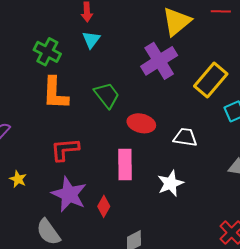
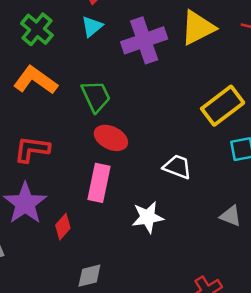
purple cross: (159, 61) -> (144, 40), moved
orange L-shape: (55, 93) -> (35, 80), turned 111
red ellipse: (141, 123) -> (111, 138), moved

